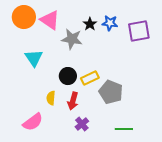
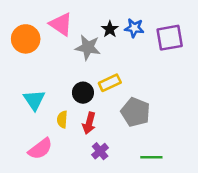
orange circle: (24, 17) -> (26, 39), moved
cyan triangle: (34, 58) -> (34, 100), moved
yellow rectangle: (90, 78) -> (110, 83), moved

